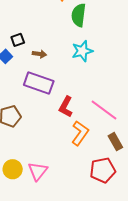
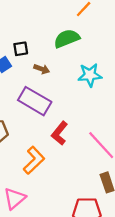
green semicircle: (79, 15) -> (67, 38), moved, turned 50
orange L-shape: (80, 133) -> (34, 160), moved

